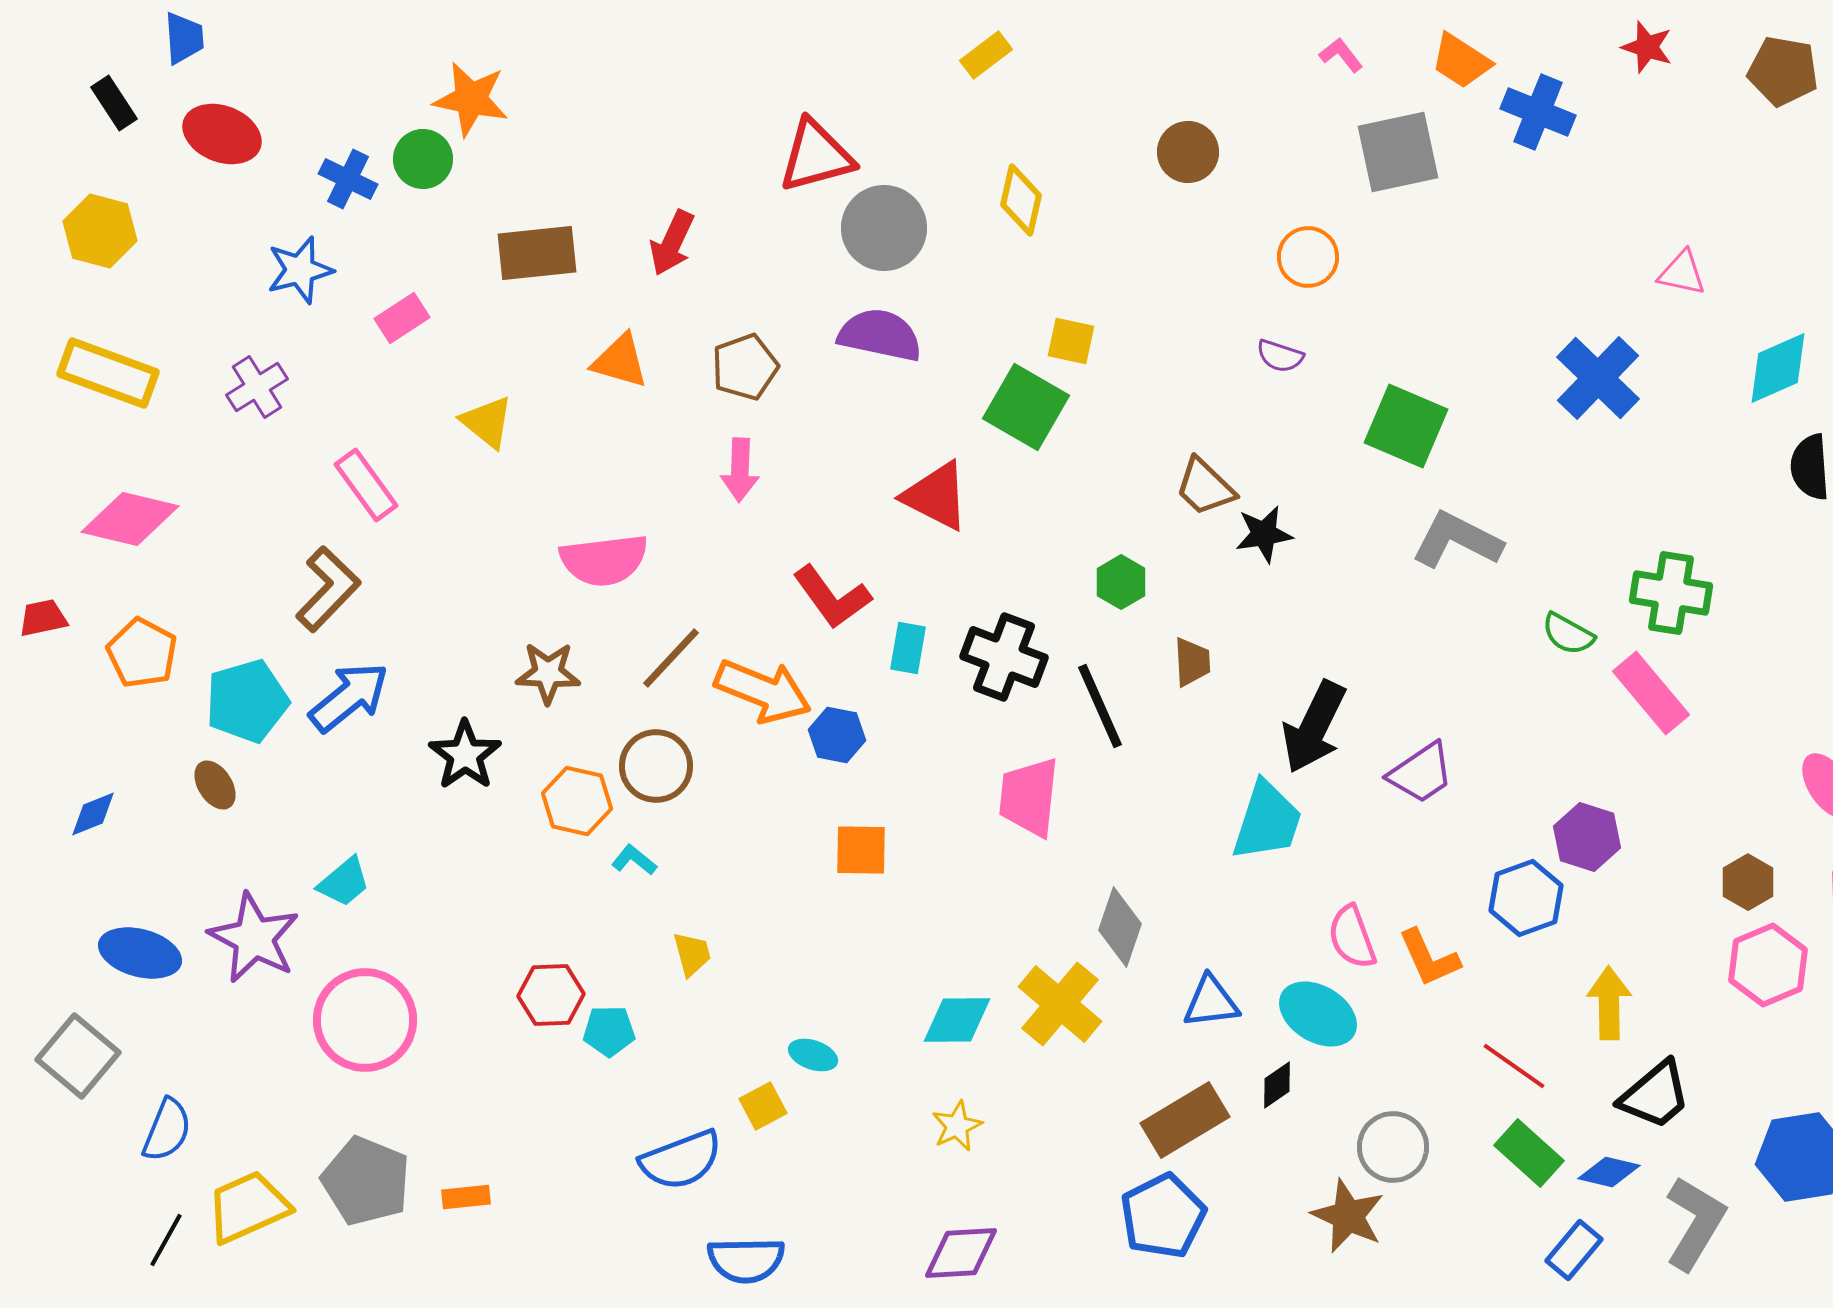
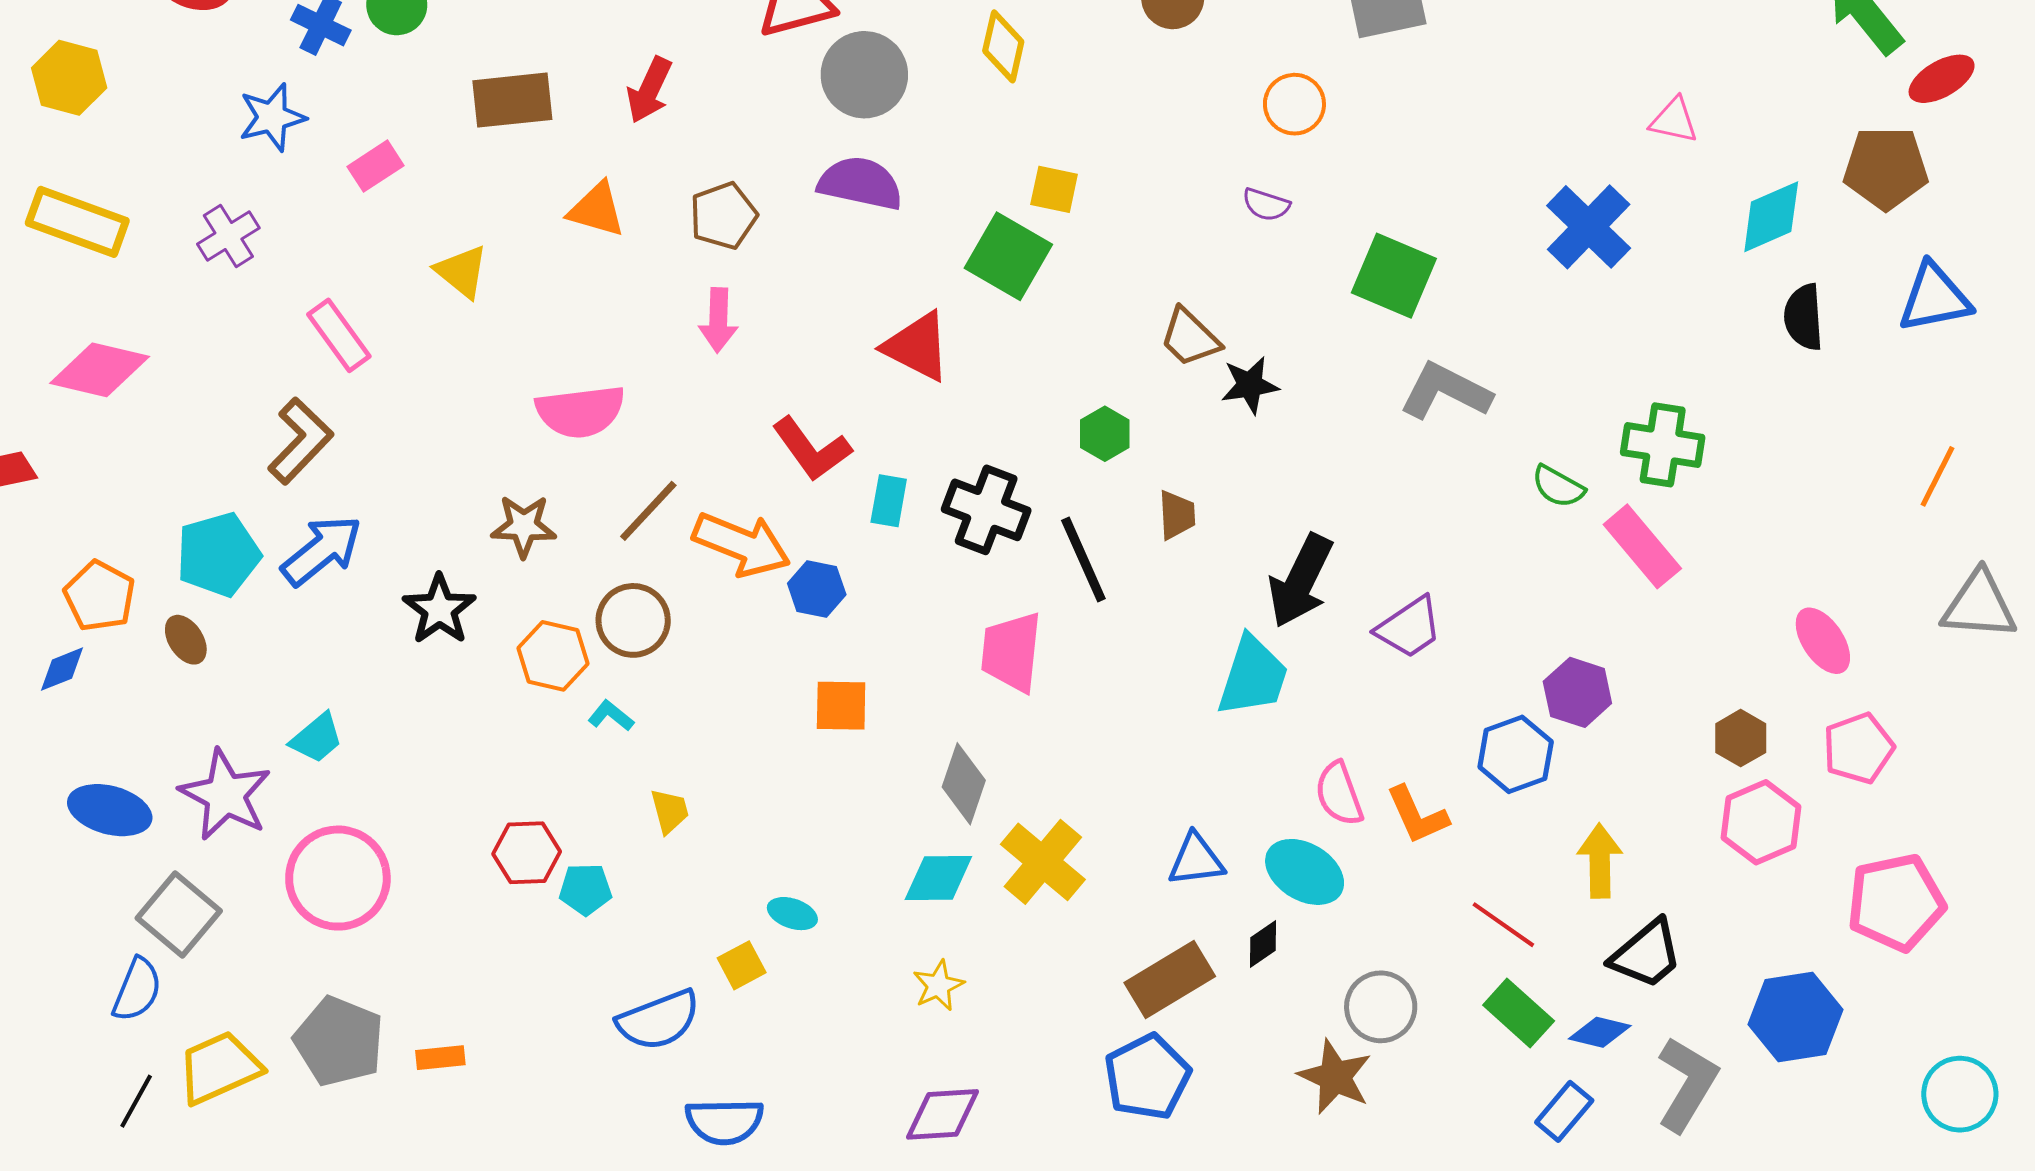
orange pentagon: (142, 653) -> (100, 596), moved
gray diamond: (1120, 927) -> (964, 784), moved
gray square: (78, 1056) -> (179, 915), moved

